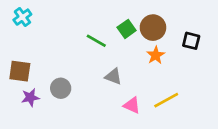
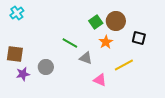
green line: (96, 41) -> (70, 43), moved
black square: (191, 41) -> (139, 38), moved
orange star: (156, 55) -> (106, 42), moved
yellow line: (166, 100) -> (124, 65), moved

